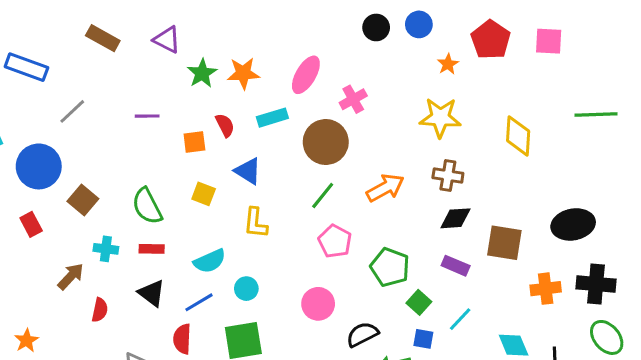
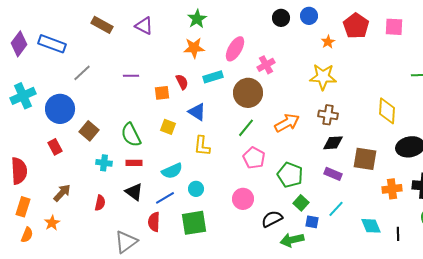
green star: (202, 73) -> (197, 19), moved
yellow diamond: (518, 136) -> (387, 111), moved
brown arrow: (71, 276) -> (62, 193), moved
green square: (419, 302) -> (301, 203), moved

